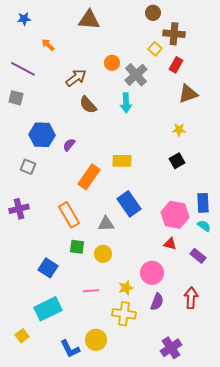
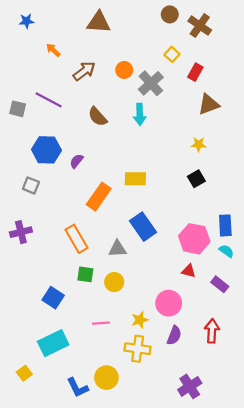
brown cross: (174, 34) -> (200, 26), moved, turned 30
purple line: (23, 69) -> (49, 100), moved
brown arrow: (76, 78) -> (84, 71), moved

